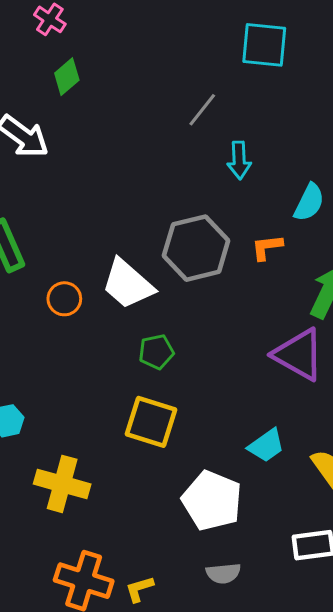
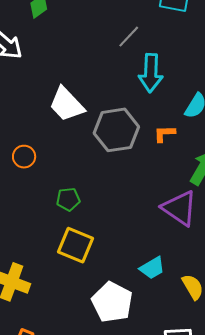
cyan arrow: (239, 160) -> (151, 73), size x1.5
white trapezoid: (128, 284) -> (67, 104), moved
green pentagon: (156, 352) -> (68, 199), moved

